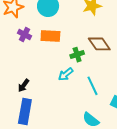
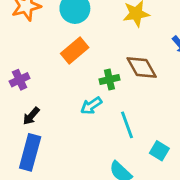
purple cross: (24, 35) -> (20, 80), moved, turned 32
orange rectangle: (50, 36) -> (75, 51), turned -48

